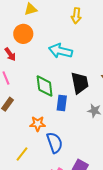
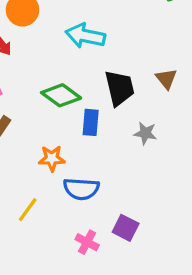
green diamond: (45, 86) -> (61, 95), turned -45
blue semicircle: (55, 143) -> (81, 189), turned 115

